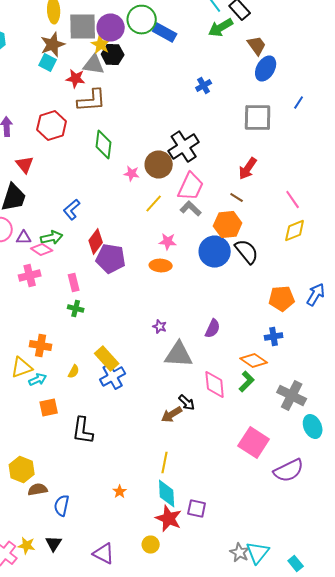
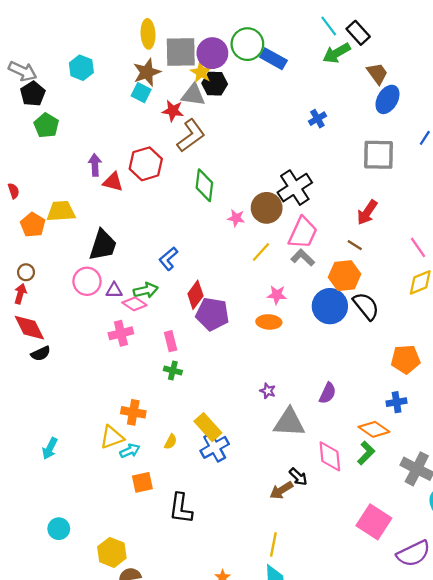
brown L-shape: (92, 100) -> (191, 136), turned -32
red triangle: (25, 164) -> (113, 182), moved, turned -36

